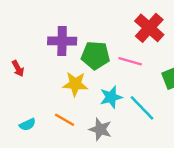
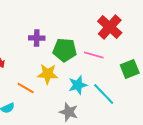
purple cross: (62, 41) -> (37, 38), size x0.7
orange line: (64, 120) -> (26, 88), moved

